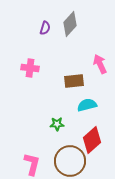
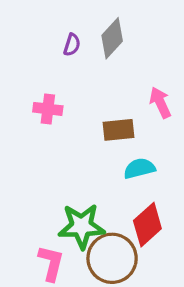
green star: (57, 124) -> (82, 226), moved, size x2.0

